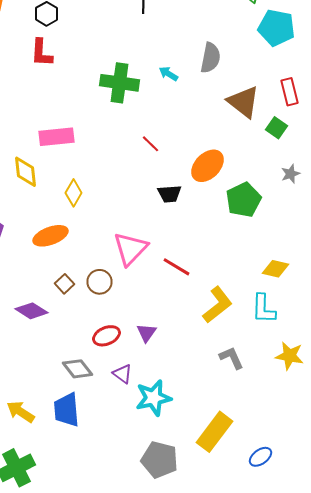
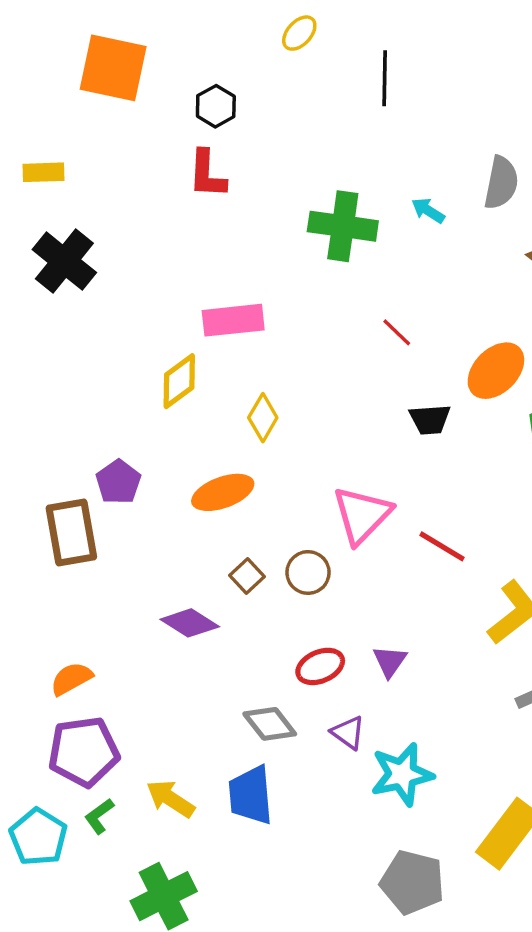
yellow diamond: (26, 172) -> (179, 381), turned 60

